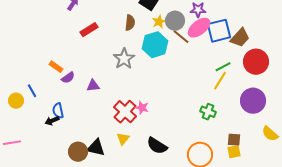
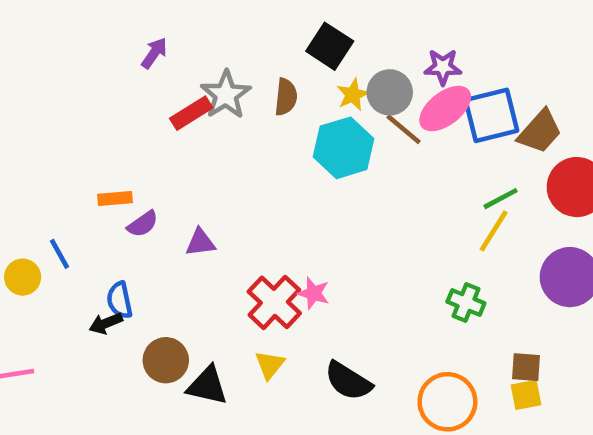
gray star: (124, 59) -> (226, 95), moved
orange rectangle: (56, 67) -> (115, 199), turned -40
brown circle: (78, 152) -> (166, 360), moved

